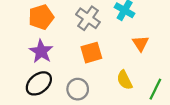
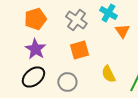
orange triangle: (141, 43) -> (122, 31), moved

